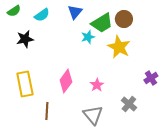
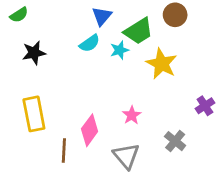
cyan semicircle: (42, 15) -> (90, 43), moved
brown circle: (124, 19) -> (175, 15), moved
pink diamond: (66, 81) -> (90, 130), moved

